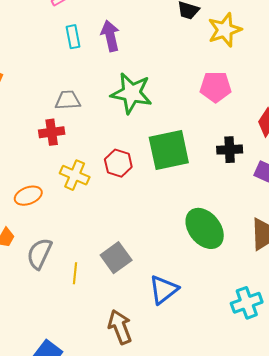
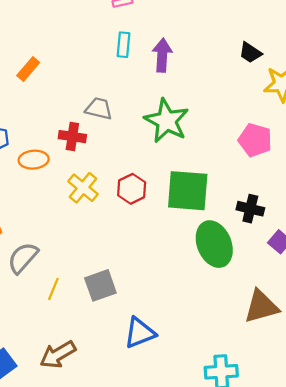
orange ellipse: (28, 196) -> (34, 160), moved
green ellipse: (205, 228) -> (214, 244), moved
brown arrow: (120, 327) -> (58, 355), moved, turned -116

